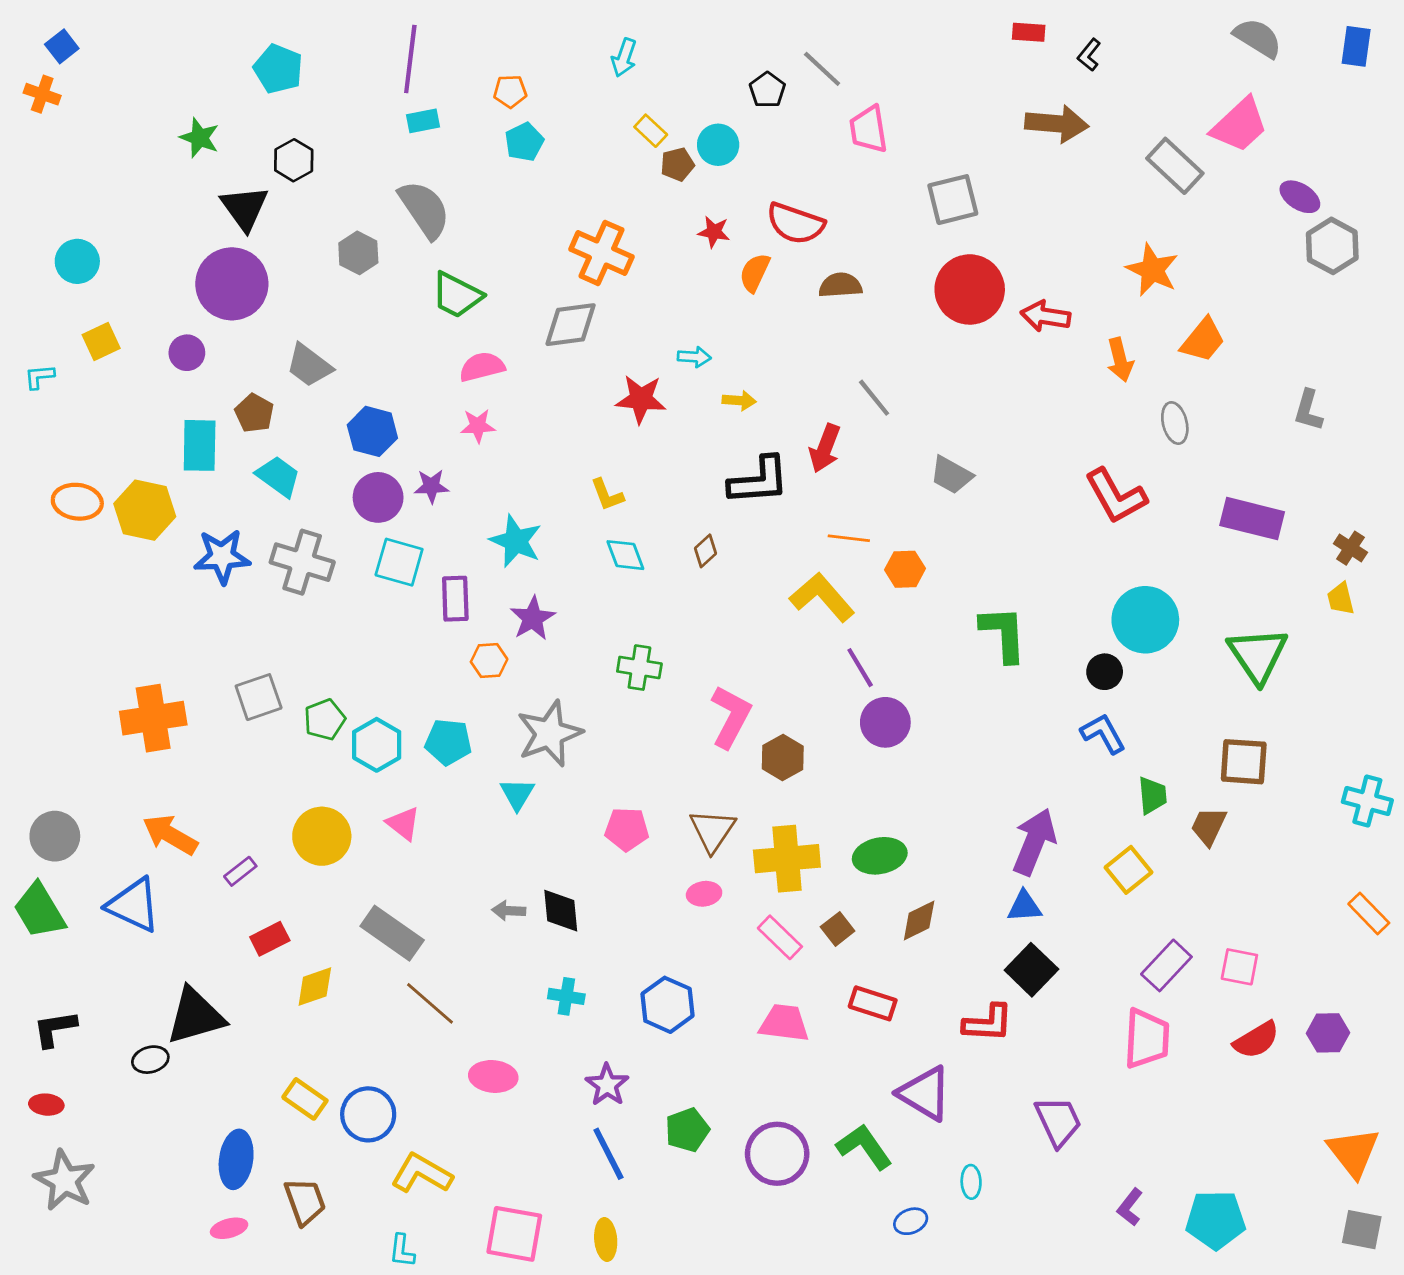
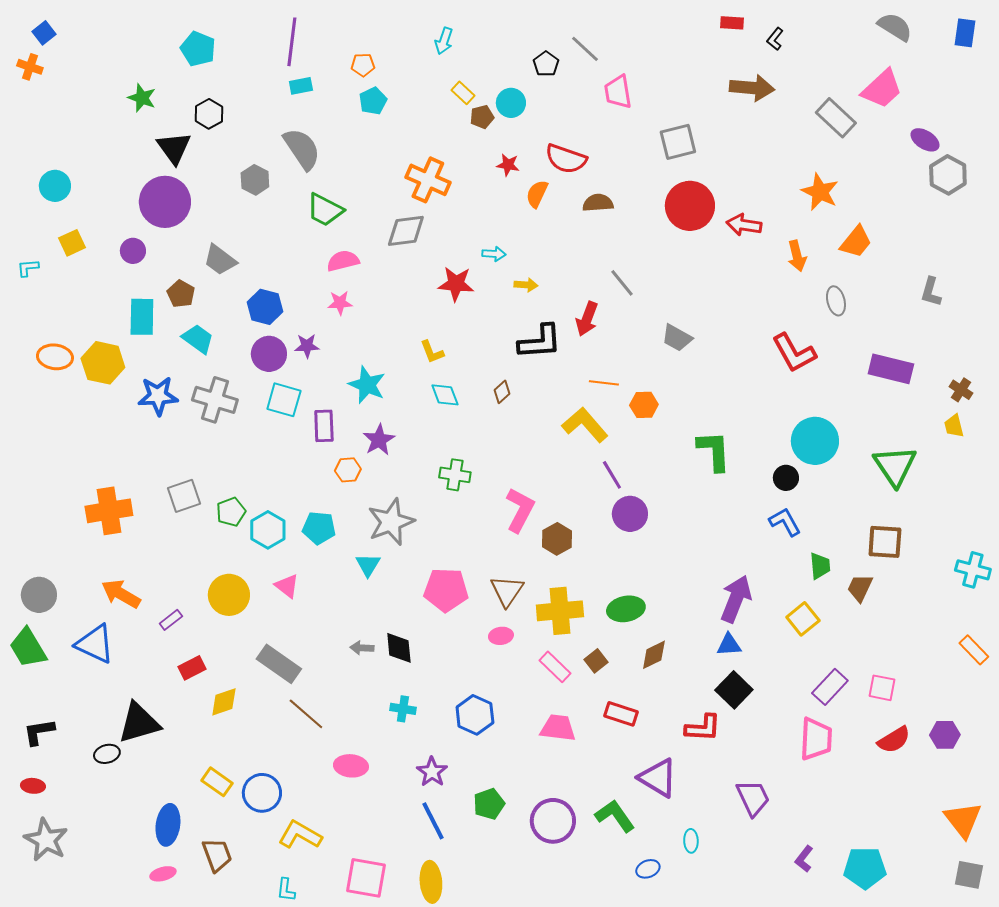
pink pentagon: (627, 829) -> (446, 590), size x1.4
yellow ellipse: (606, 1239) -> (431, 882), size x1.4

